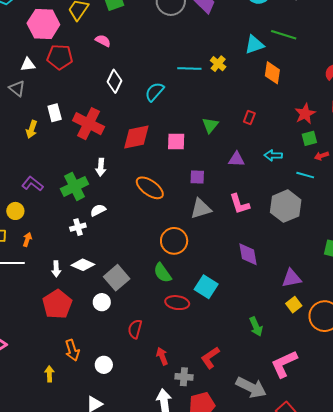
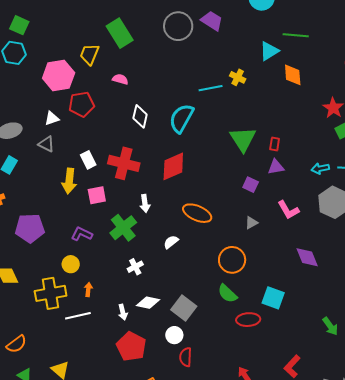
cyan semicircle: (155, 92) -> (181, 118), size x1.4
red rectangle: (249, 117) -> (275, 144), moved
green triangle: (210, 125) -> (243, 139), size x1.6
yellow arrow: (32, 129) -> (69, 181), size x1.4
pink square: (176, 141) -> (97, 195), moved
cyan arrow: (273, 155) -> (320, 168), moved
purple square: (197, 177) -> (251, 185), moved, turned 35
gray triangle: (201, 209) -> (251, 223), size x0.6
white semicircle: (98, 210) -> (171, 242), moved
red semicircle: (135, 329) -> (186, 357), moved

